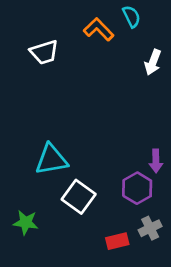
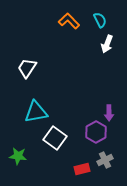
cyan semicircle: (131, 17) -> (100, 20), moved
white trapezoid: (44, 52) -> (27, 68), moved, turned 140

